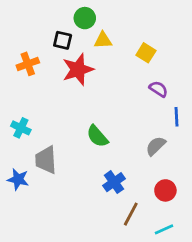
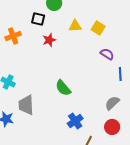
yellow triangle: (103, 40) -> (75, 26), moved
red star: (78, 70) -> (49, 40), size x0.6
gray semicircle: (156, 146) -> (112, 103), moved

